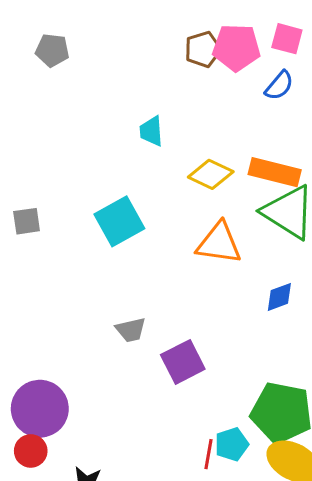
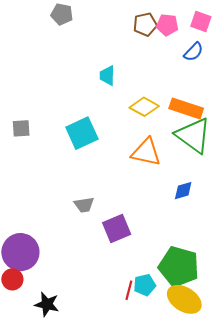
pink pentagon: (236, 48) -> (167, 25), size x0.7
gray pentagon: (52, 50) -> (62, 14), moved

